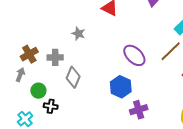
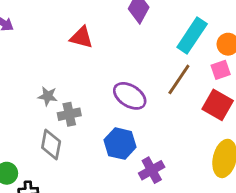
gray star: (78, 34) -> (48, 96), moved
gray cross: (55, 57) -> (69, 114), moved

